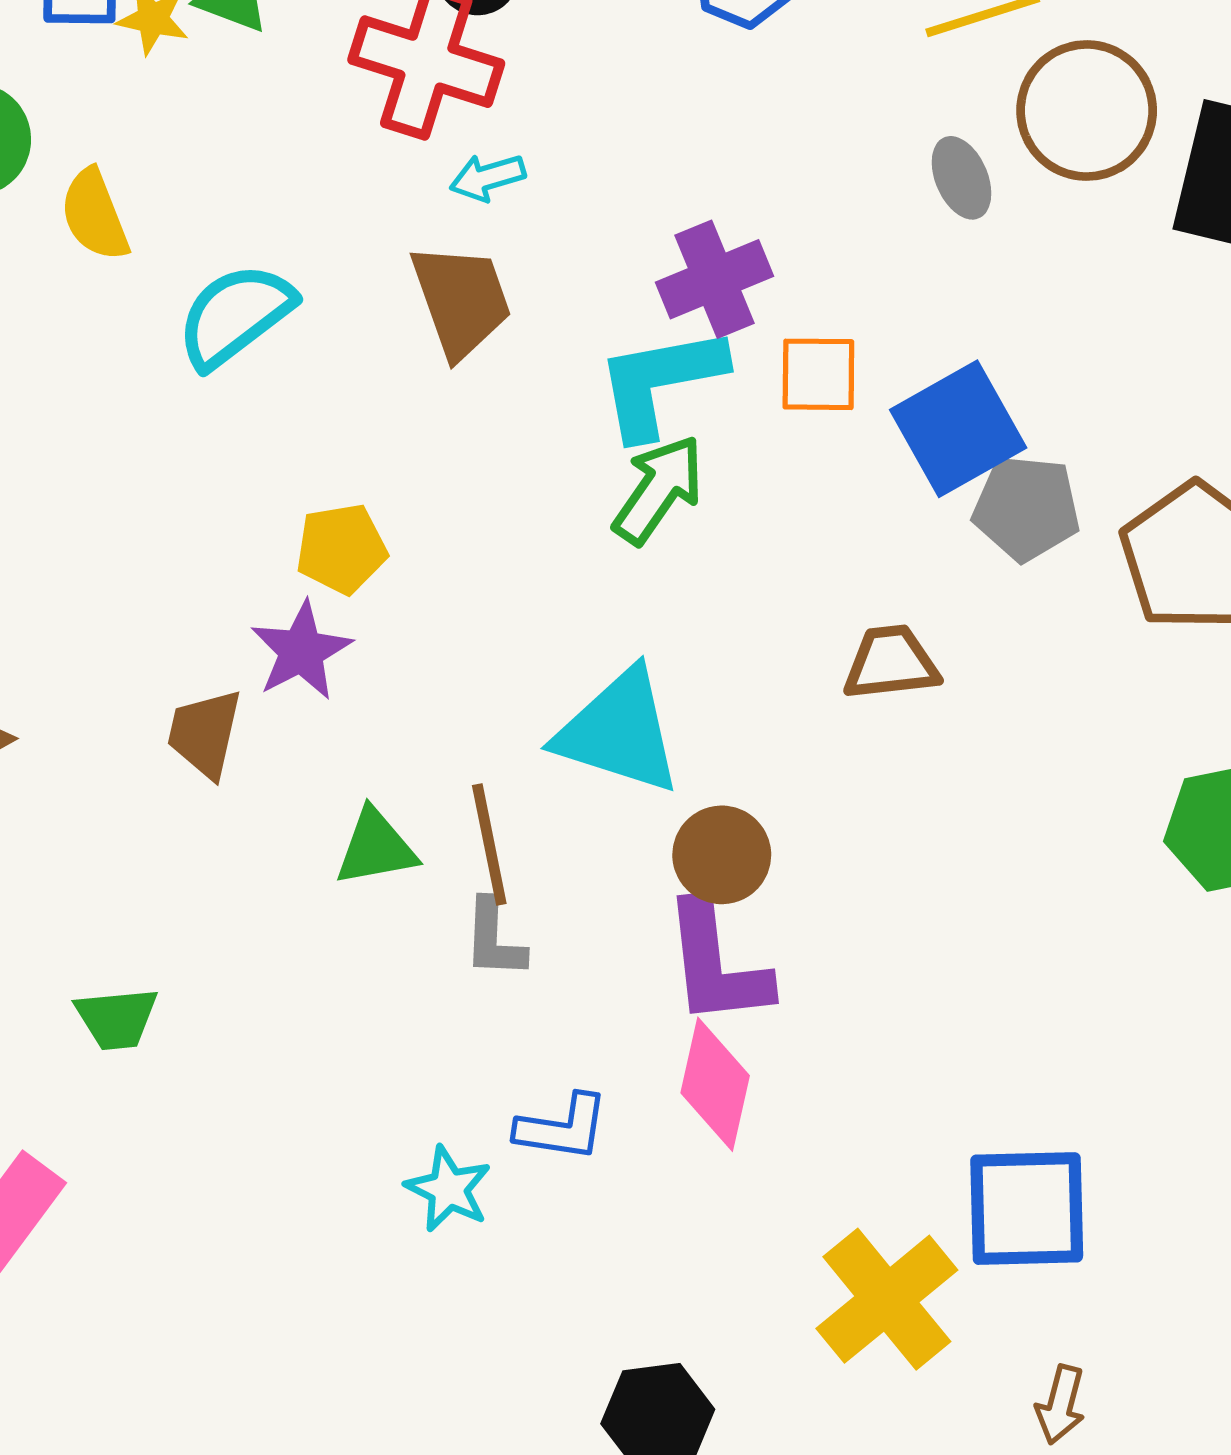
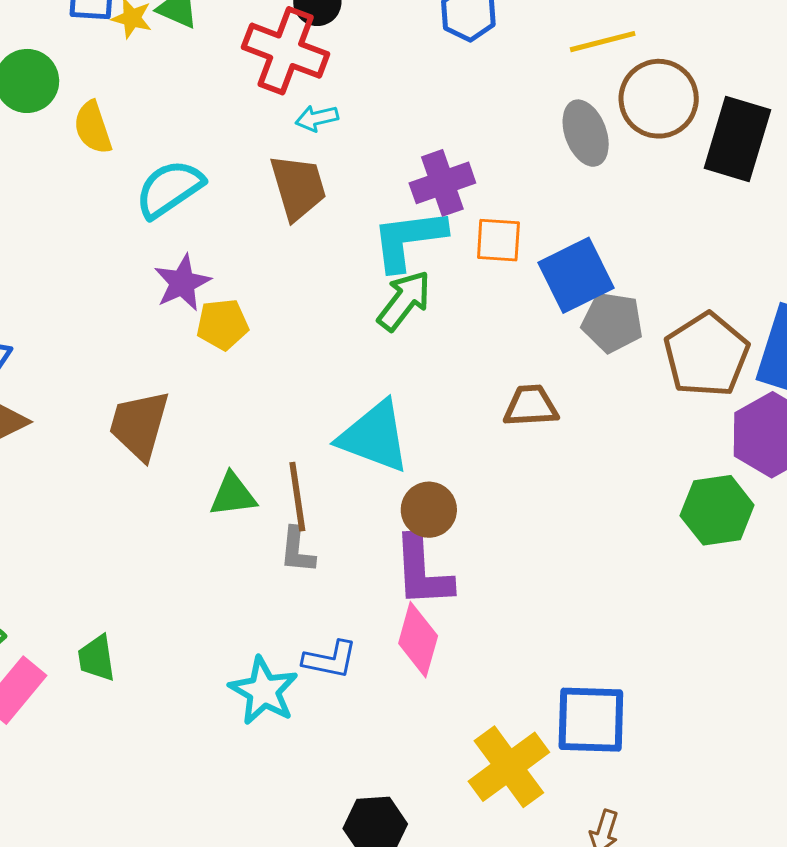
gray ellipse: (961, 178) -> (586, 133), size x1.4
purple star: (301, 651) -> (182, 283), moved
brown trapezoid: (205, 733) -> (139, 425), size x1.4
green trapezoid: (117, 1018) -> (97, 658), moved, turned 84
cyan star: (448, 1189) -> (264, 691), size x1.4

